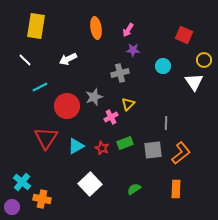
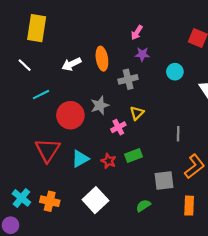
orange ellipse: (96, 28) -> (102, 59), moved
gray square: (153, 150) -> (164, 181), moved
orange cross: (42, 199) -> (50, 201), moved

